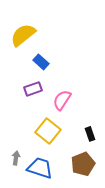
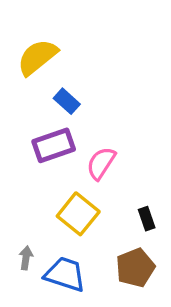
purple rectangle: (33, 89) -> (54, 145), size x1.4

